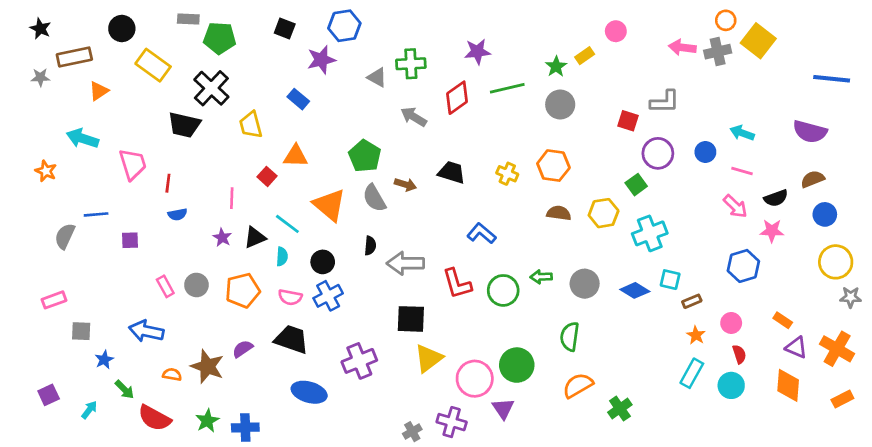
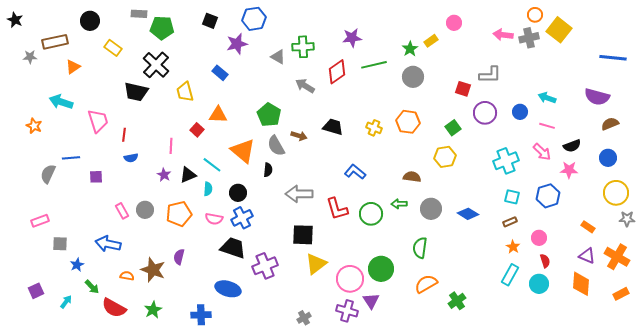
black star: (40, 28) -> (15, 20), moved
yellow rectangle: (153, 65) -> (113, 48), size x0.7
brown semicircle: (813, 179) -> (610, 124), moved
green square: (636, 185) -> (453, 128), moved
brown semicircle: (559, 213) -> (412, 177), moved
cyan cross: (650, 233) -> (506, 161), moved
black semicircle: (370, 246) -> (268, 170), moved
cyan square: (670, 280) -> (512, 197), moved
orange rectangle: (783, 320) -> (588, 227), moved
black trapezoid: (291, 339) -> (233, 248), moved
purple semicircle: (243, 349) -> (179, 257), turned -42
purple cross: (452, 422) -> (347, 311), moved
blue cross: (245, 427) -> (201, 315), moved

